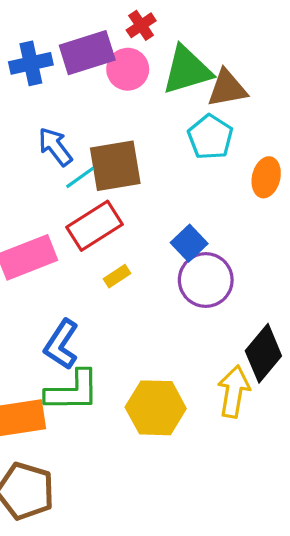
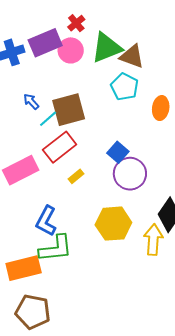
brown triangle: (227, 88) -> (132, 56), turned 36
blue arrow: (55, 147) -> (31, 102), size x0.7
yellow hexagon: (156, 408) -> (113, 224), moved

